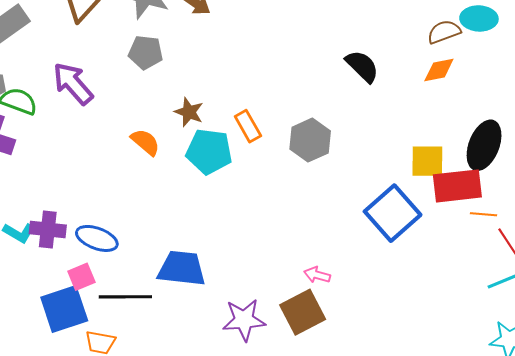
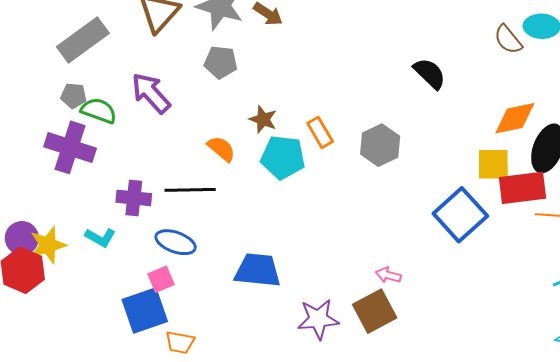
brown semicircle: (444, 32) -> (508, 40), turned -108
orange diamond: (439, 70) -> (515, 118), moved, size x1.4
purple cross: (48, 229) -> (134, 198), moved
black line: (125, 297) -> (190, 190), moved

